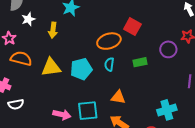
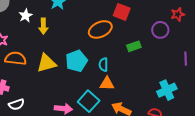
white star: (28, 19) -> (26, 16), moved
cyan semicircle: (109, 64) -> (103, 65), moved
orange triangle: (118, 97) -> (107, 84), moved
cyan square: (88, 111) -> (89, 101), turned -35

